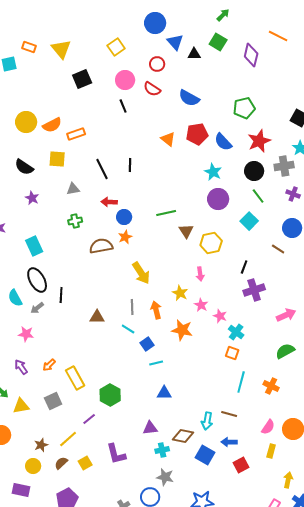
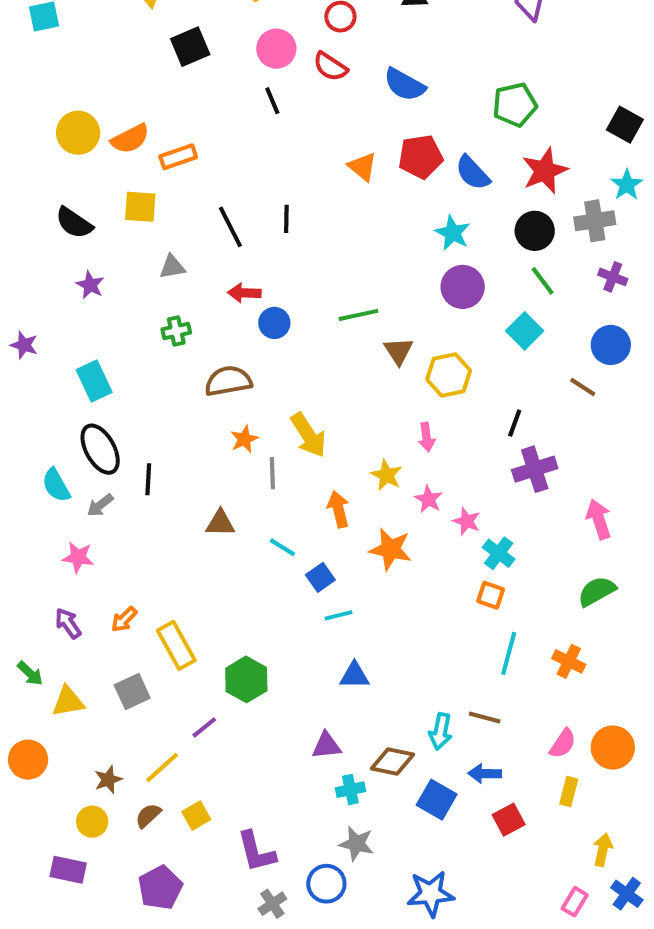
orange star: (125, 237) -> (244, 439), moved
gray line: (132, 307) -> (272, 473), moved
pink arrow: (286, 315) -> (599, 519), turned -84
purple L-shape: (116, 454) -> (256, 852), moved

